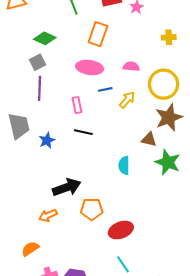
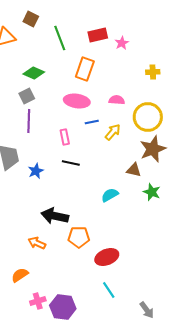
green star: (168, 162) -> (152, 192), size x0.7
cyan semicircle: (124, 165) -> (110, 195), turned 60
black arrow: (67, 187) -> (55, 216), turned -148
orange arrow: (48, 215) -> (37, 243), turned 48

